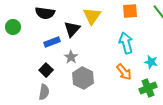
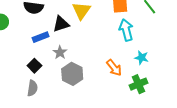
black triangle: (72, 29) -> (61, 24), turned 30
cyan arrow: (126, 43) -> (126, 30), moved

